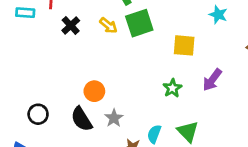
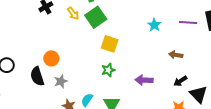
green square: (139, 23) -> (96, 17), turned -30
yellow square: (184, 45) -> (110, 44), moved
purple arrow: (212, 80) -> (144, 80), moved, turned 42

